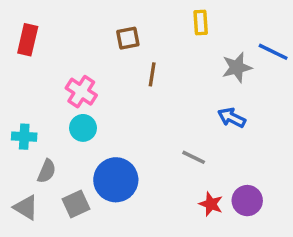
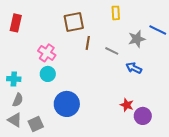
brown square: (128, 38) -> (74, 22), size x1.5
gray line: (194, 157) -> (112, 51), moved
gray semicircle: (47, 171) -> (18, 100), moved
gray square: (76, 204) -> (36, 124), moved
red star: (211, 204) -> (127, 105), moved

